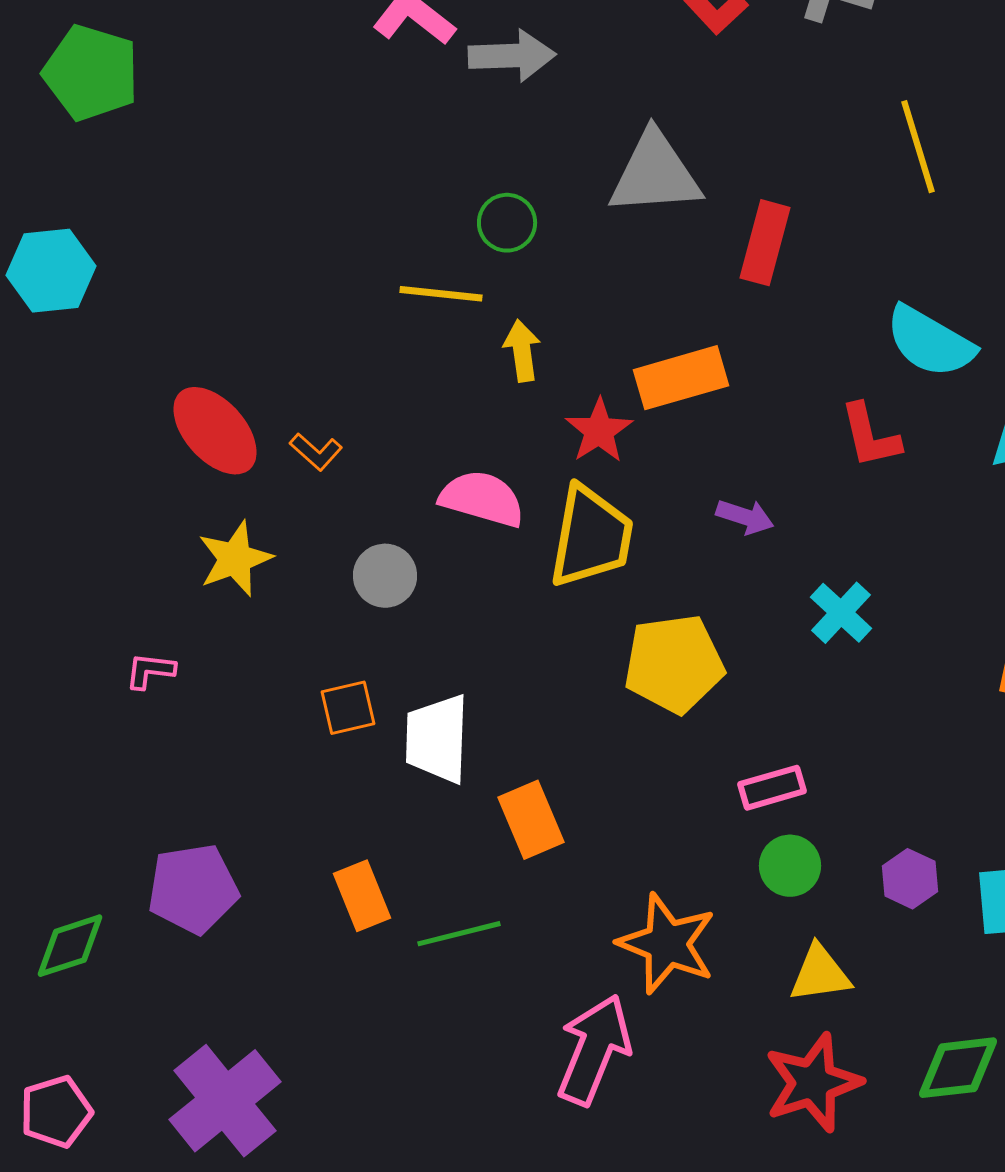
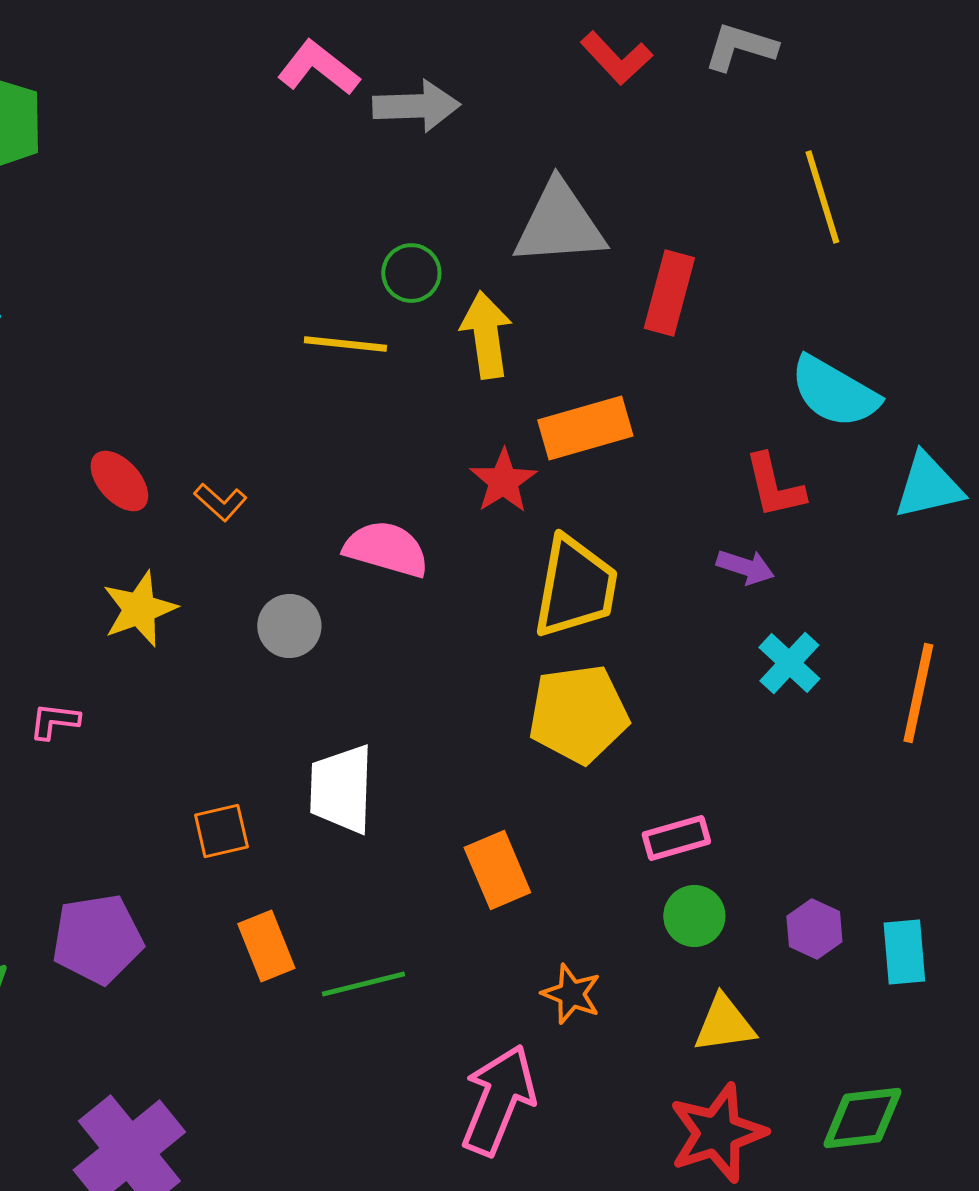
yellow arrow: (522, 351) -> (486, 335), moved, size x1.4
red ellipse: (215, 431) -> (119, 481), size x0.7
purple arrow: (745, 517) -> (745, 567), moved
yellow trapezoid: (591, 537) -> (575, 587), moved
cyan cross: (841, 613) -> (789, 663), moved
orange square: (348, 708) -> (221, 831), moved
orange rectangle: (531, 820) -> (497, 870), moved
orange star: (667, 944) -> (571, 994), size x0.6

